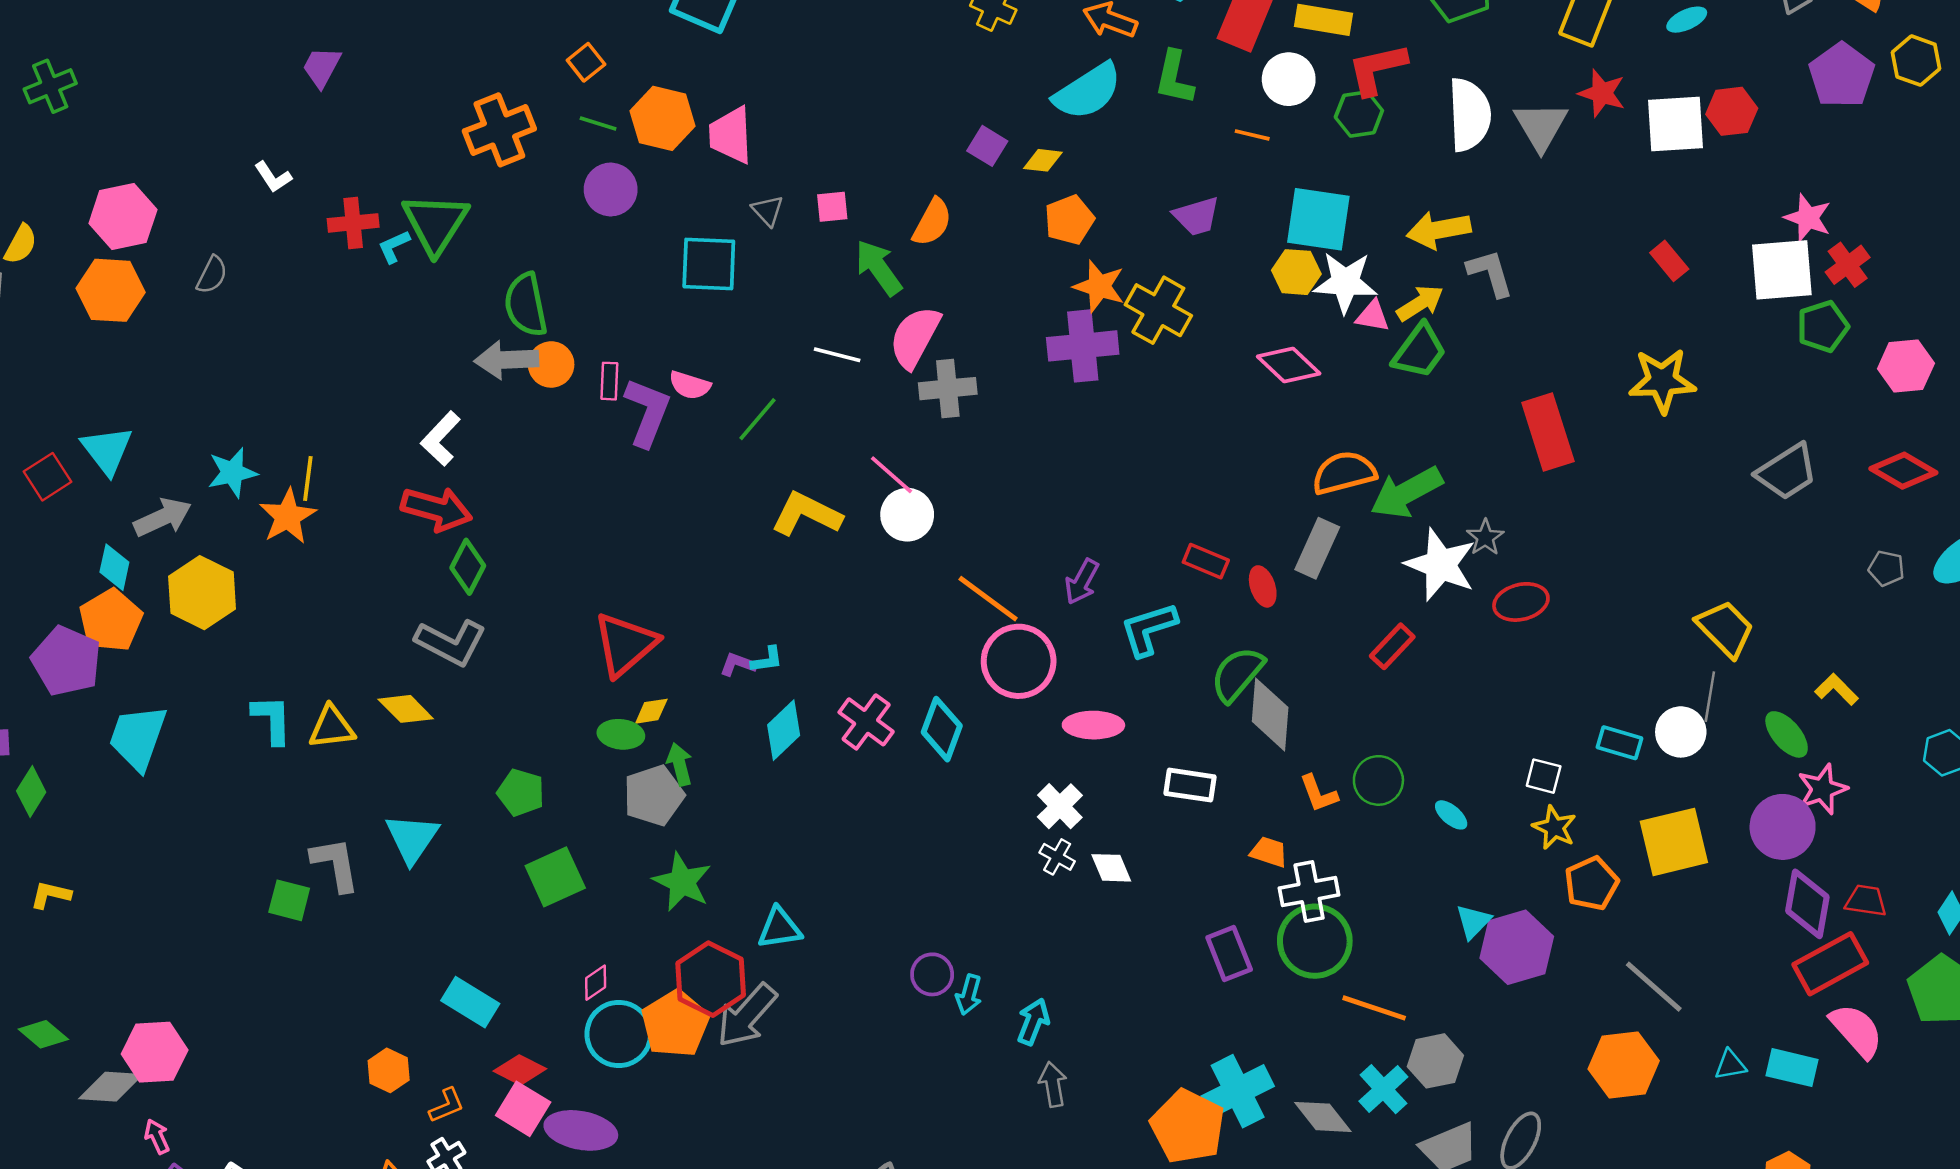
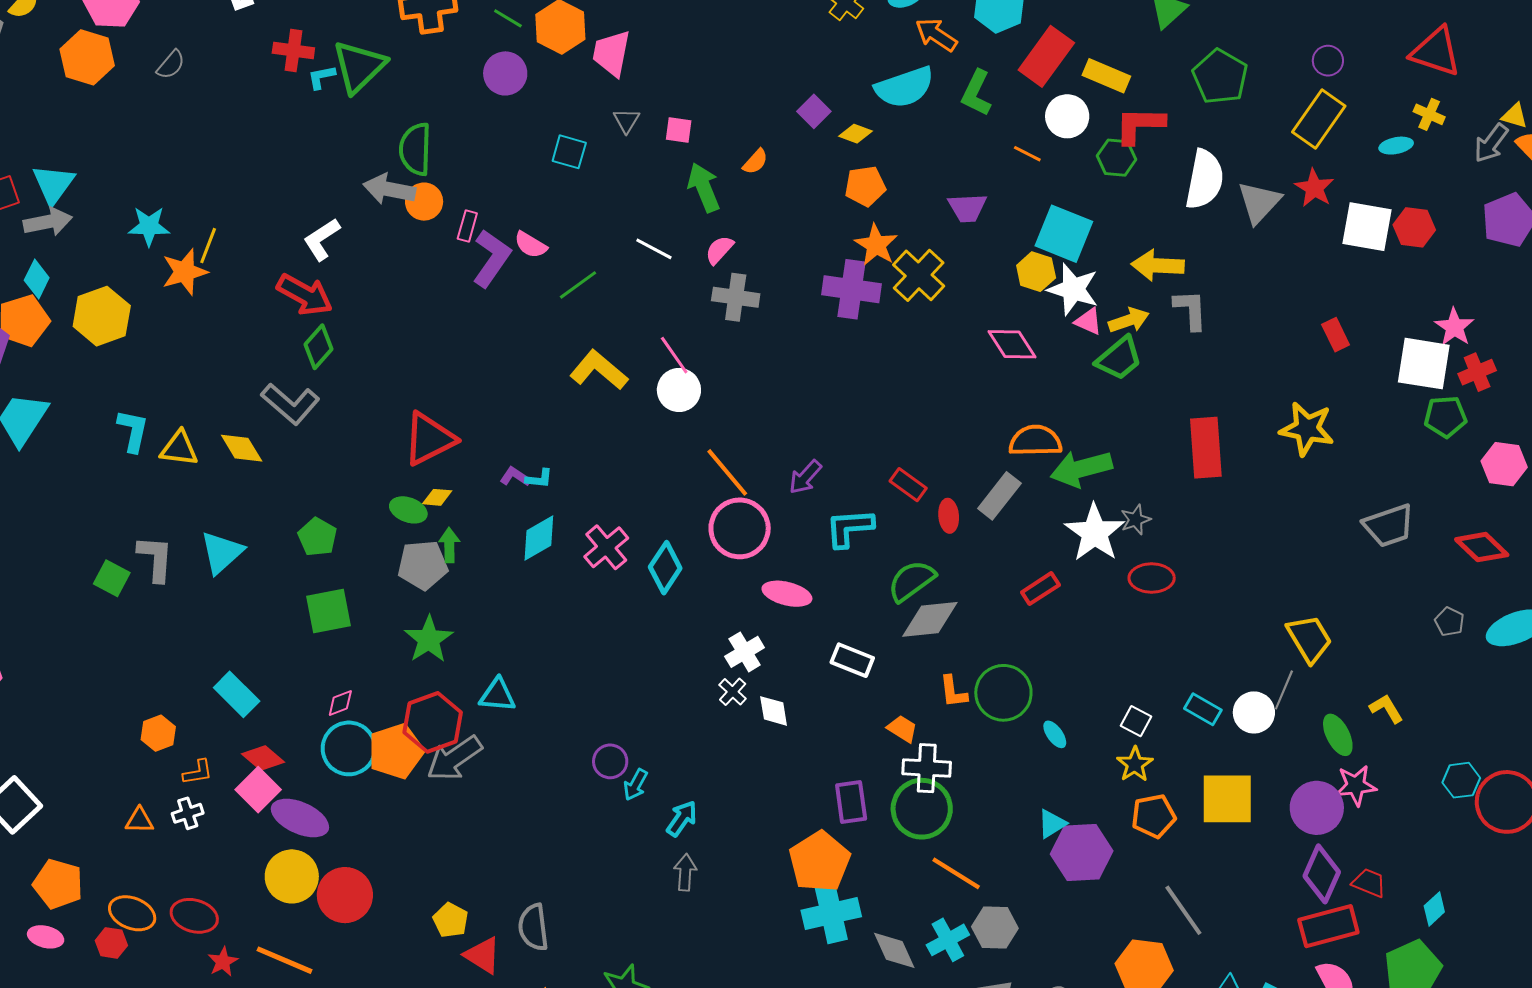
orange semicircle: (932, 222) -> (755, 162), size x0.7
cyan square: (709, 264) -> (569, 152), size x0.7
pink semicircle: (915, 337) -> (719, 250), size x0.6
gray arrow: (163, 517) -> (48, 222), moved
gray diamond: (1270, 714) -> (930, 619), turned 66
green circle: (1378, 780) -> (1003, 693), size x1.4
orange pentagon: (1188, 1126) -> (820, 862), moved

